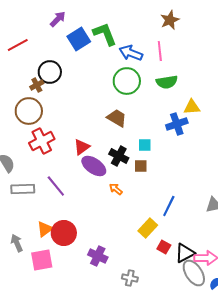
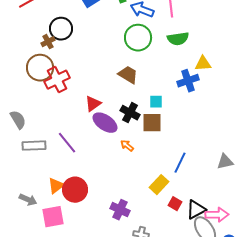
red cross: (42, 141) -> (57, 80), moved
brown square: (141, 166) -> (152, 123), size x1.5
gray arrow: (17, 243) -> (28, 200), turned 138
purple cross: (98, 256) -> (120, 210), moved

